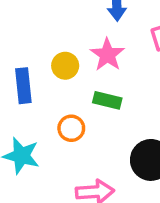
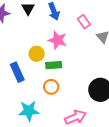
green rectangle: (107, 100) -> (54, 65), moved

